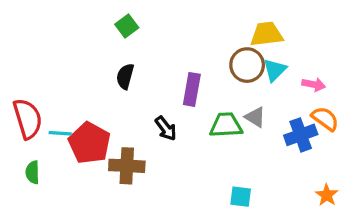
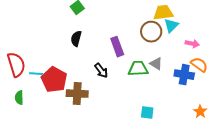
cyan triangle: (275, 70) -> (171, 26), moved
purple rectangle: (192, 89) -> (117, 47), turned -30
blue cross: (301, 135) -> (184, 75), turned 30

